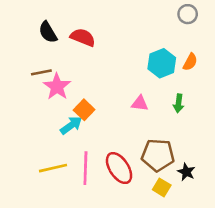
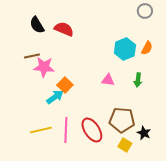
pink star: (57, 87) -> (44, 67), turned -30

